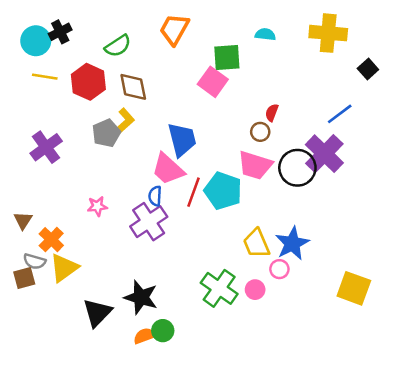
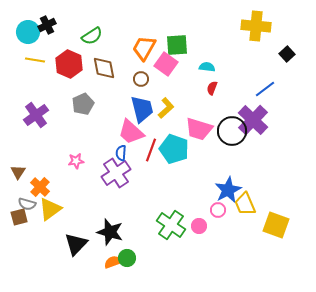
orange trapezoid: (174, 29) -> (144, 48), moved
cyan semicircle: (265, 34) -> (207, 67), moved
yellow L-shape: (124, 122) -> (166, 108), moved
brown circle: (260, 132) -> (141, 79), moved
yellow trapezoid: (256, 243) -> (245, 204), moved

